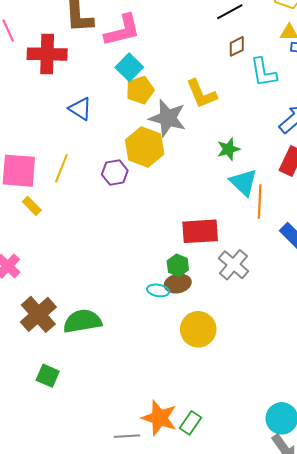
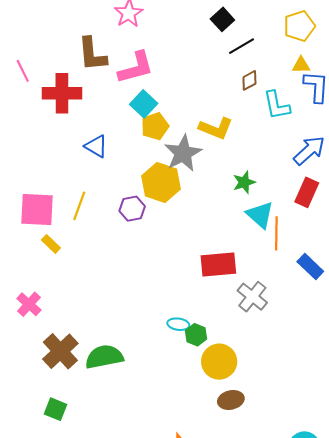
yellow L-shape: (201, 94) -> (216, 128), turned -44
gray star: (168, 118) -> (183, 153), turned 30
green hexagon: (178, 265) -> (196, 335), moved
brown ellipse: (178, 284) -> (231, 400), moved
green square: (48, 376) -> (55, 409), moved

